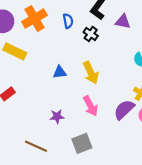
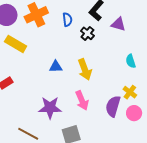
purple semicircle: (124, 110) -> (113, 106), turned -35
purple star: (57, 116) -> (50, 108), size x1.6

